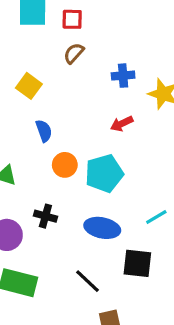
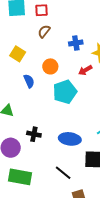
red arrow: (122, 124) -> (85, 70), moved
orange circle: (65, 165) -> (50, 66), moved
cyan pentagon: (104, 173) -> (65, 92), moved

